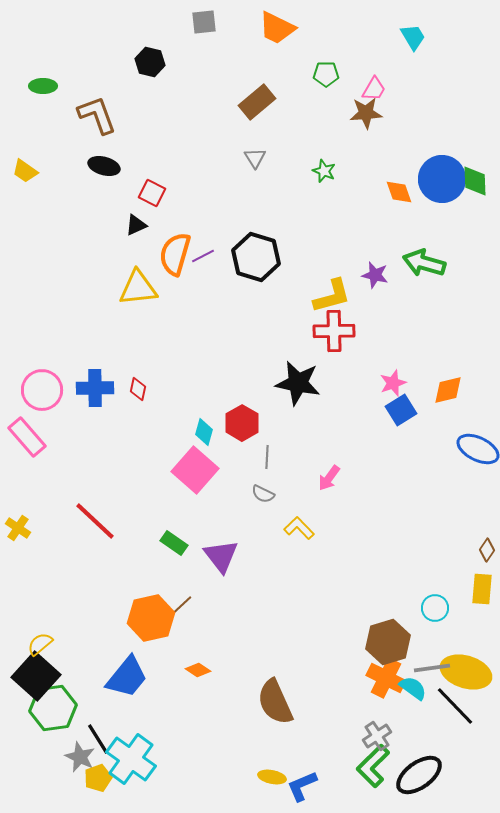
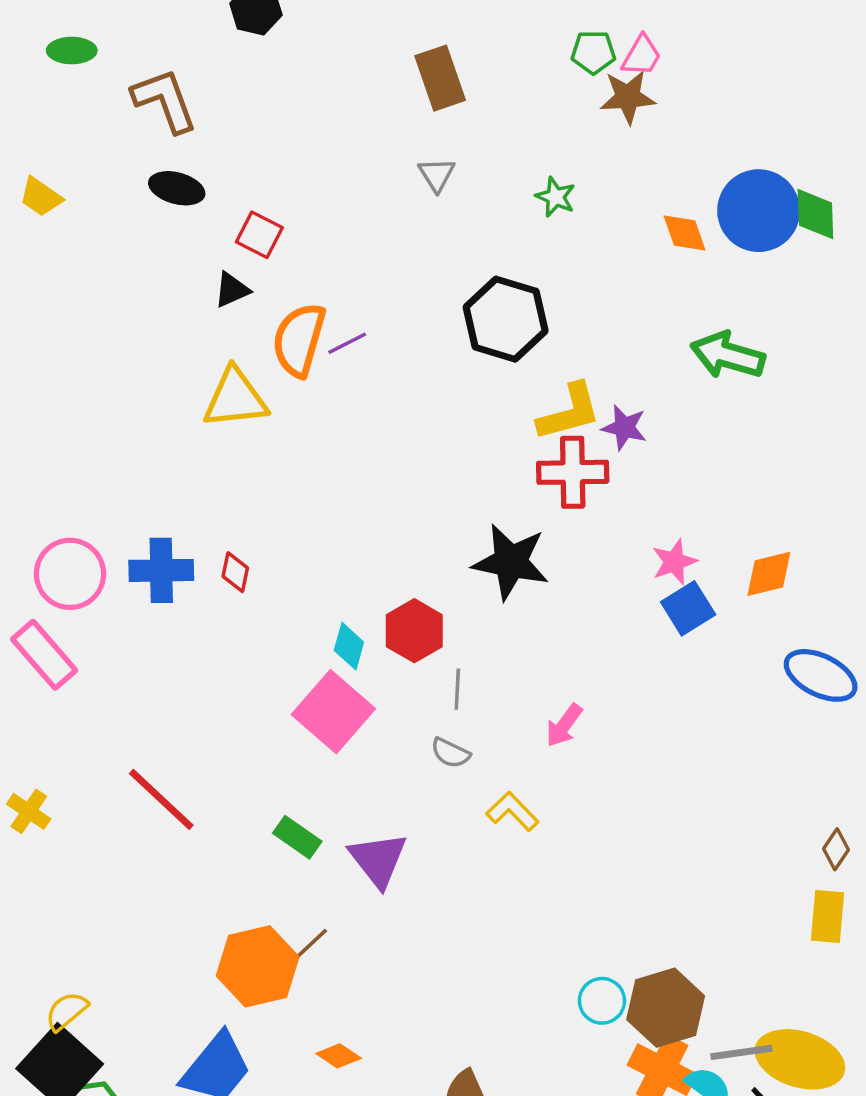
green pentagon: (326, 74) -> (593, 52), moved
brown rectangle: (257, 102) -> (440, 78), turned -69
black hexagon: (256, 257) -> (506, 319), moved
purple star: (375, 275) -> (624, 428), moved
cyan circle: (435, 608) -> (602, 1001), moved

